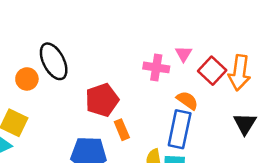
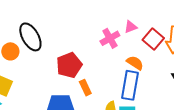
pink triangle: (184, 54) -> (131, 27), turned 40
pink cross: (156, 67) -> (110, 38), turned -36

